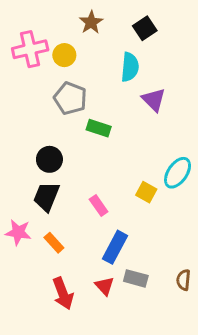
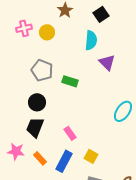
pink cross: (30, 49) -> (24, 28), size x0.7
gray pentagon: (70, 98) -> (42, 70), moved
yellow square: (146, 192) -> (91, 156), moved
blue rectangle: (115, 247) -> (64, 161), moved

